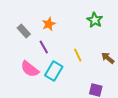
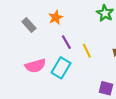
purple line: (44, 47) -> (66, 42), moved
pink semicircle: (30, 69) -> (35, 66), turned -54

